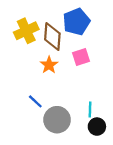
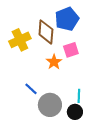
yellow cross: (26, 31) -> (20, 40), moved
orange star: (49, 65) -> (54, 62), moved
black circle: (97, 127) -> (75, 112), moved

